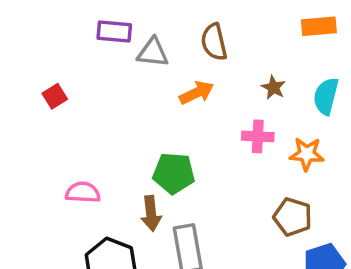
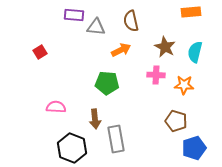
brown star: (273, 87) -> (165, 47), size x1.5
green pentagon: (174, 173) -> (107, 83), moved

